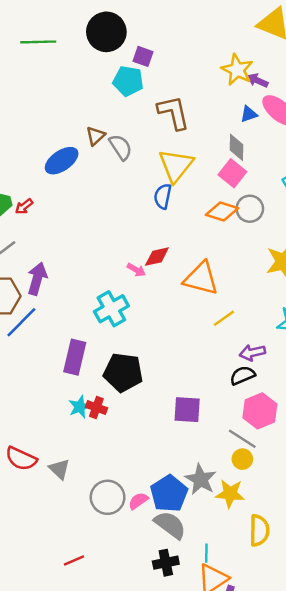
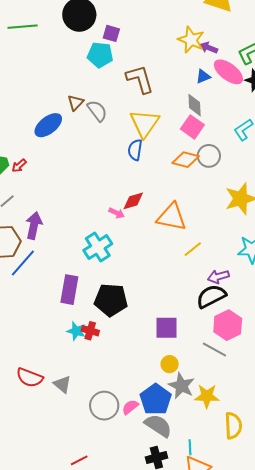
black semicircle: (242, 375) -> (211, 296), size x1.4
cyan star: (80, 407) -> (76, 331), turned -30
yellow circle: (242, 459) -> (170, 364), moved

